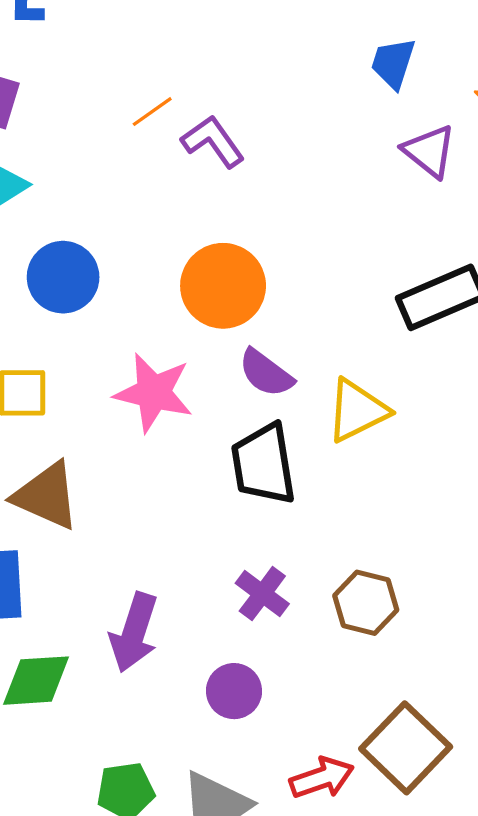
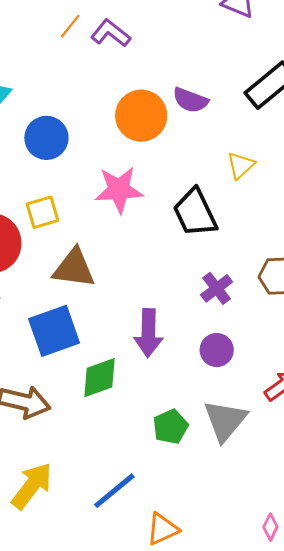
purple semicircle: (266, 373) -> (190, 100), moved
yellow triangle: (357, 410) -> (241, 165), size x0.7
purple cross: (262, 594) -> (217, 288), turned 32

